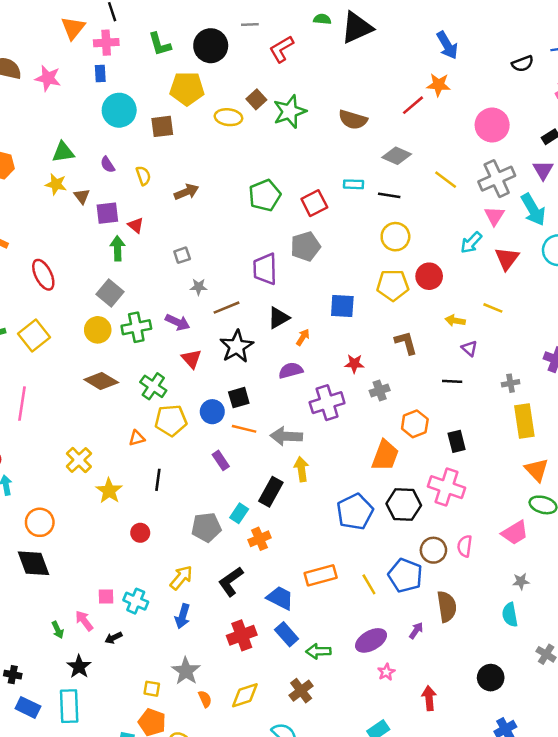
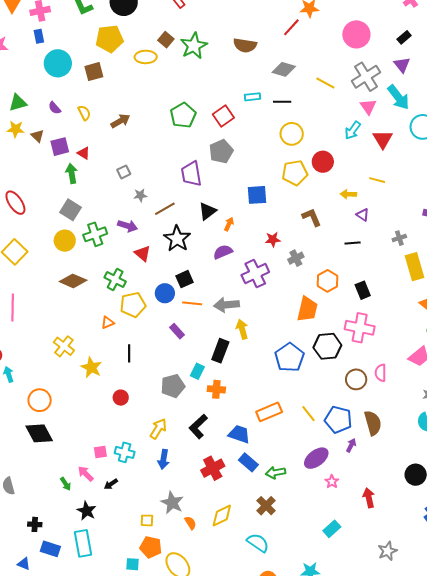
orange cross: (260, 539) -> (216, 389), turned 36
blue pentagon: (405, 575) -> (338, 420), moved

